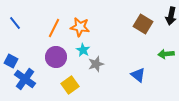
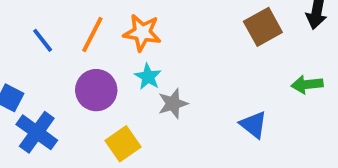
blue line: (15, 23) -> (43, 40), moved
brown square: (143, 24) -> (263, 27), turned 30

